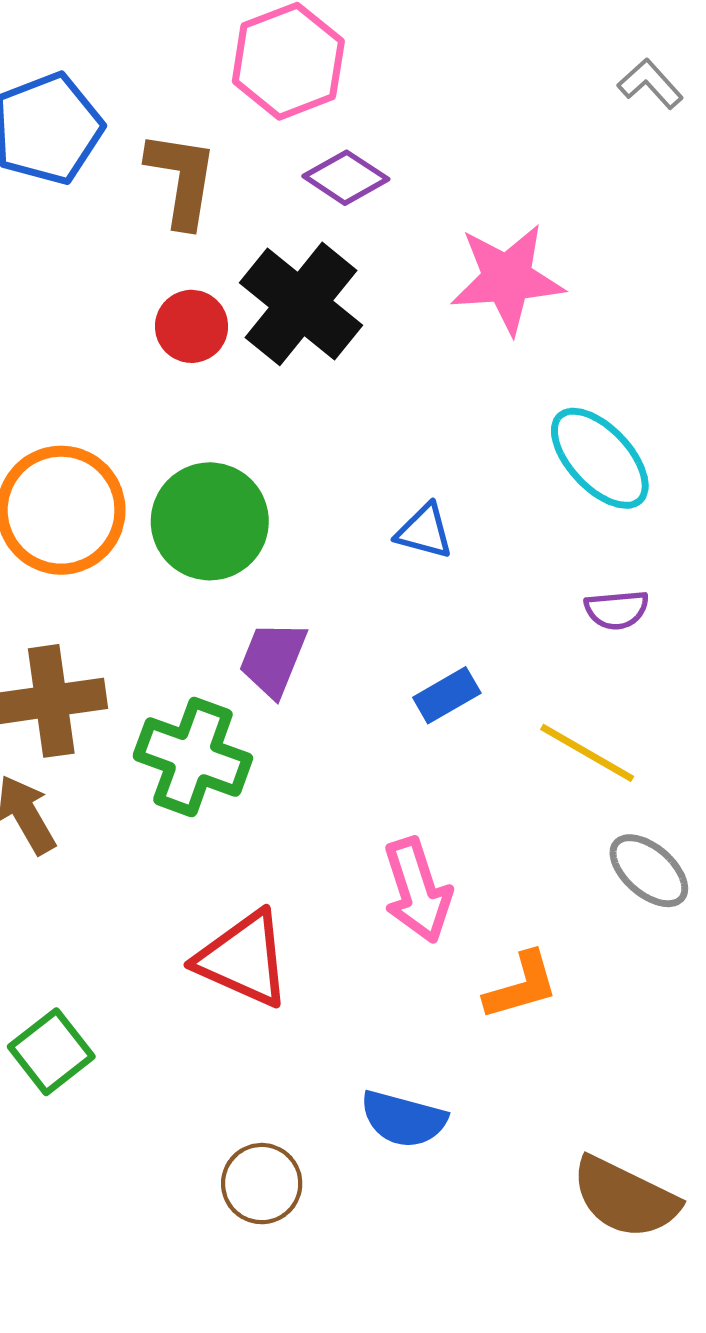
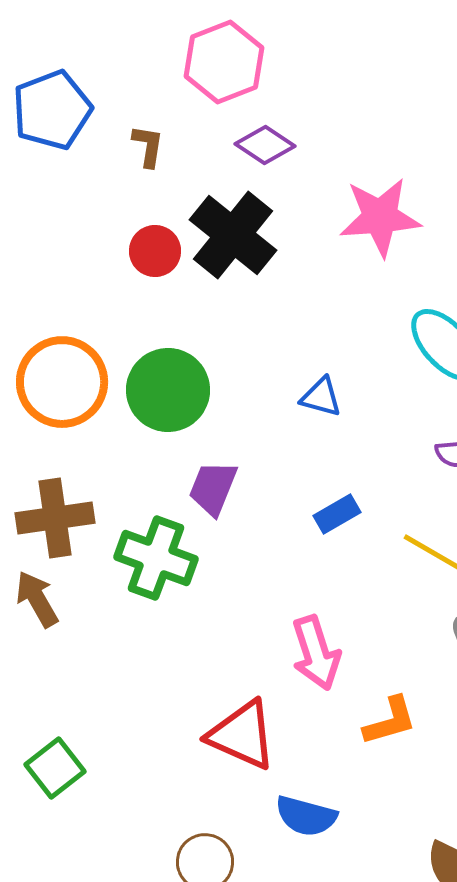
brown L-shape: (182, 179) -> (148, 146), size x0.6
red triangle: (243, 959) -> (242, 735), moved

